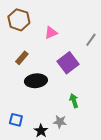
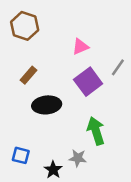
pink triangle: (51, 33) -> (80, 47), moved
gray line: (91, 40) -> (118, 67), moved
green arrow: (74, 101) -> (96, 131), size x1.5

